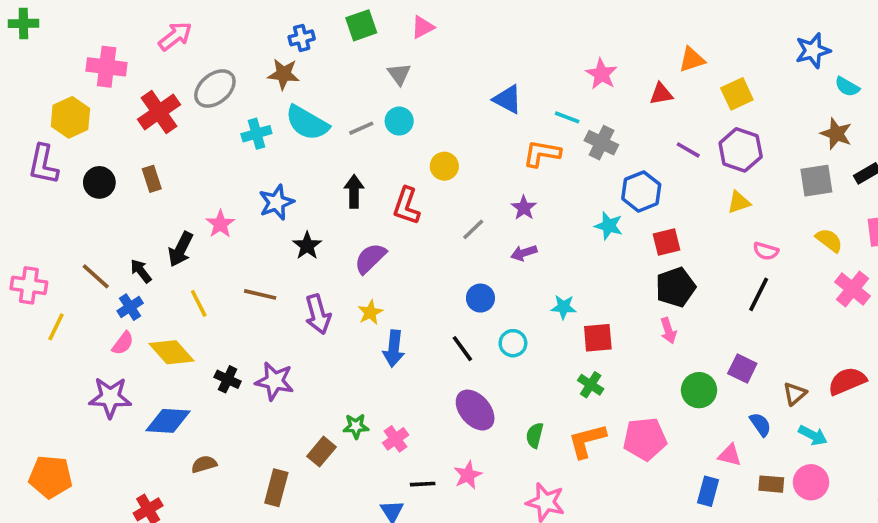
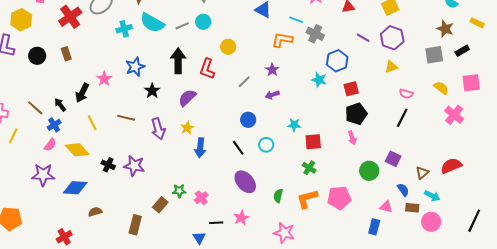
black arrow: (354, 191) -> (178, 61), size x1.4
brown rectangle: (771, 484) -> (412, 208), moved

